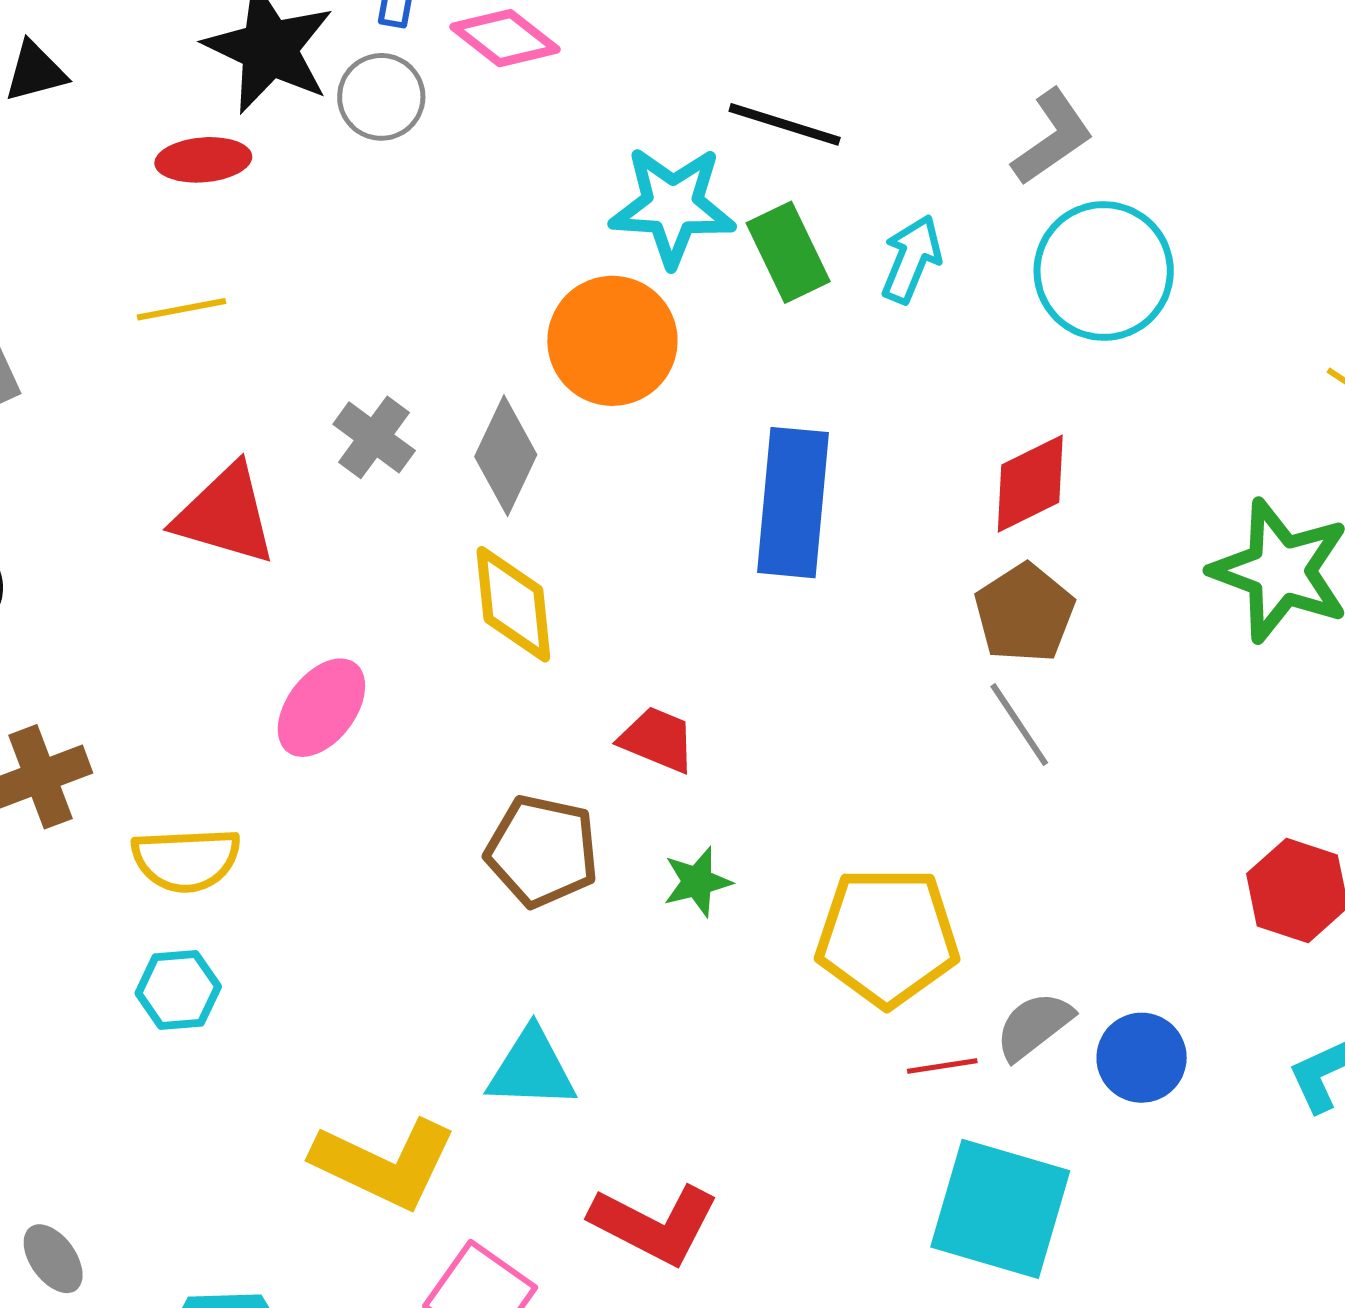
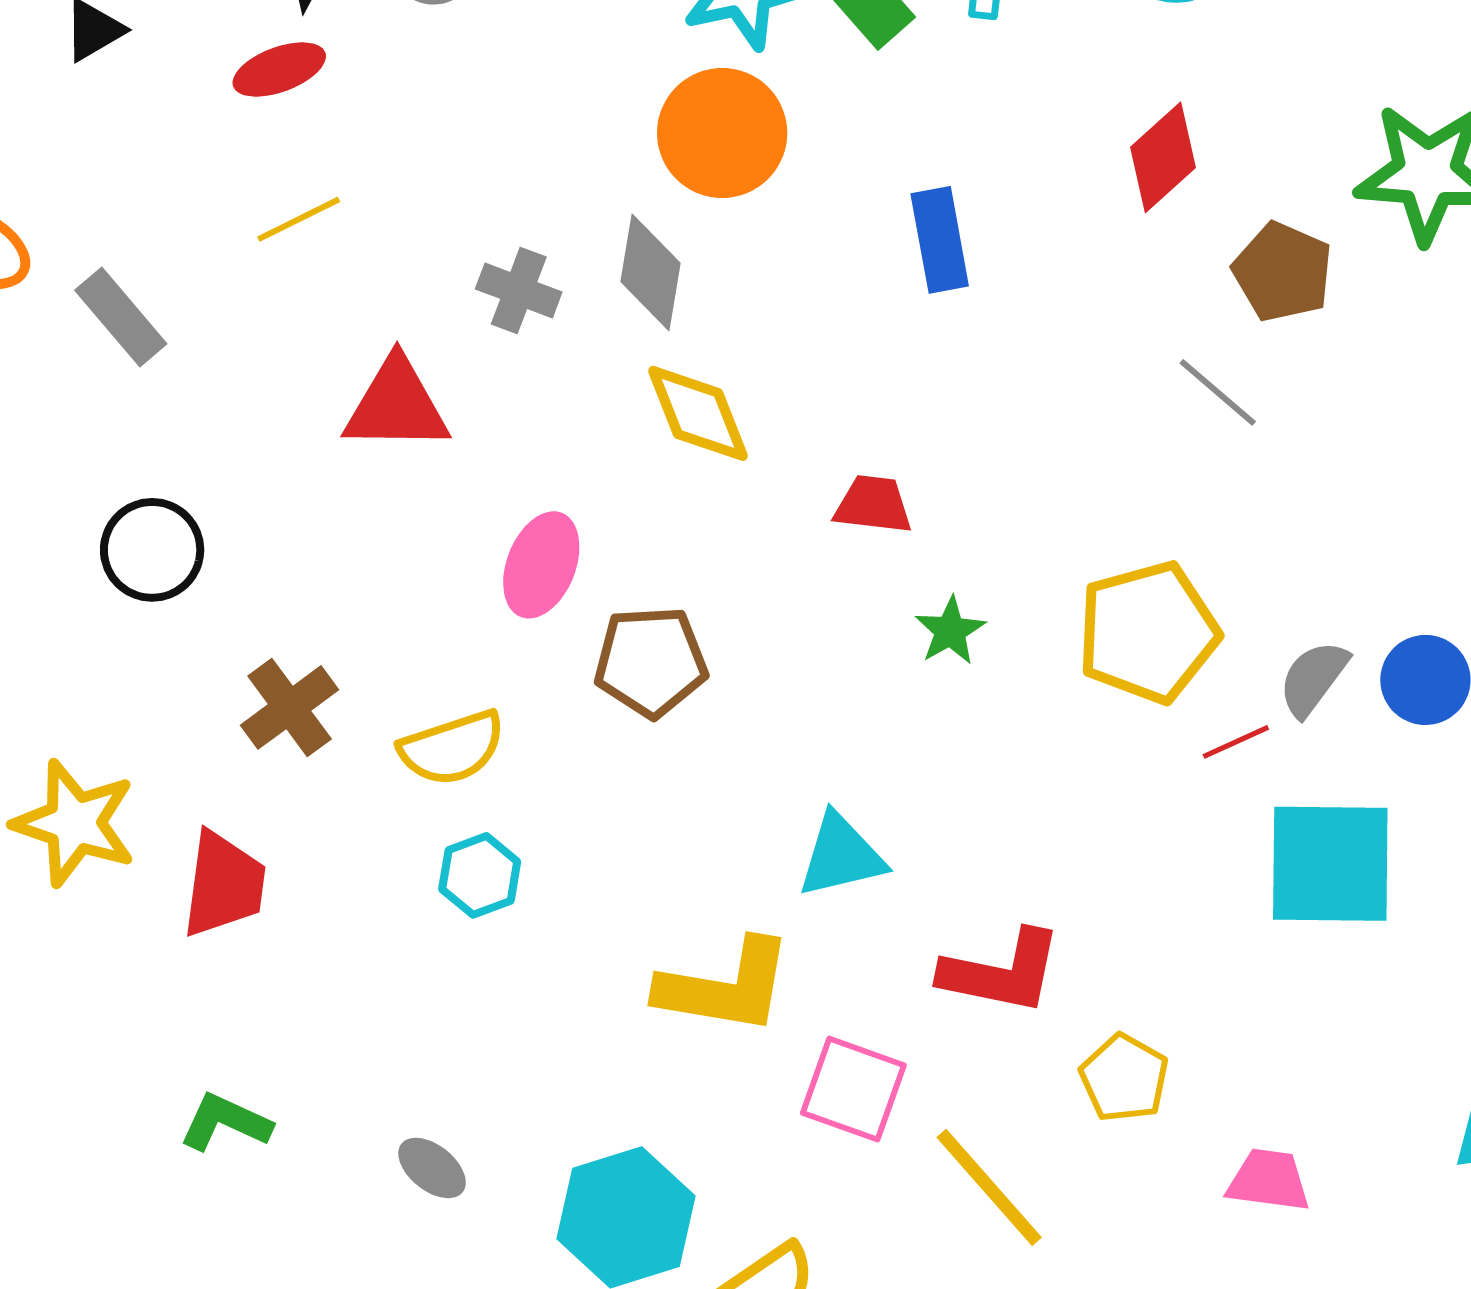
blue rectangle: (793, 503) -> (940, 240), size x0.7
brown pentagon: (1024, 613) -> (1283, 272), moved
brown pentagon: (542, 851) -> (651, 662), moved

